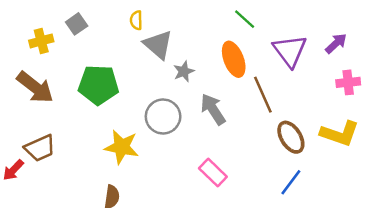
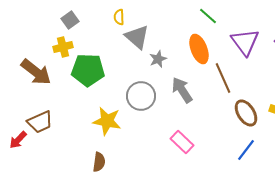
yellow cross: (41, 41) -> (63, 47), moved

